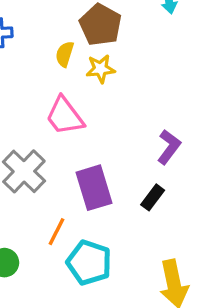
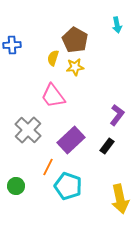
purple rectangle: (94, 188) -> (71, 140), turned 64

